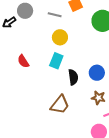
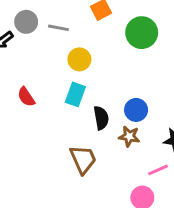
gray line: (55, 15) -> (58, 28), moved
brown star: (98, 98) -> (129, 136), moved
brown trapezoid: (60, 105) -> (83, 159), turned -60

